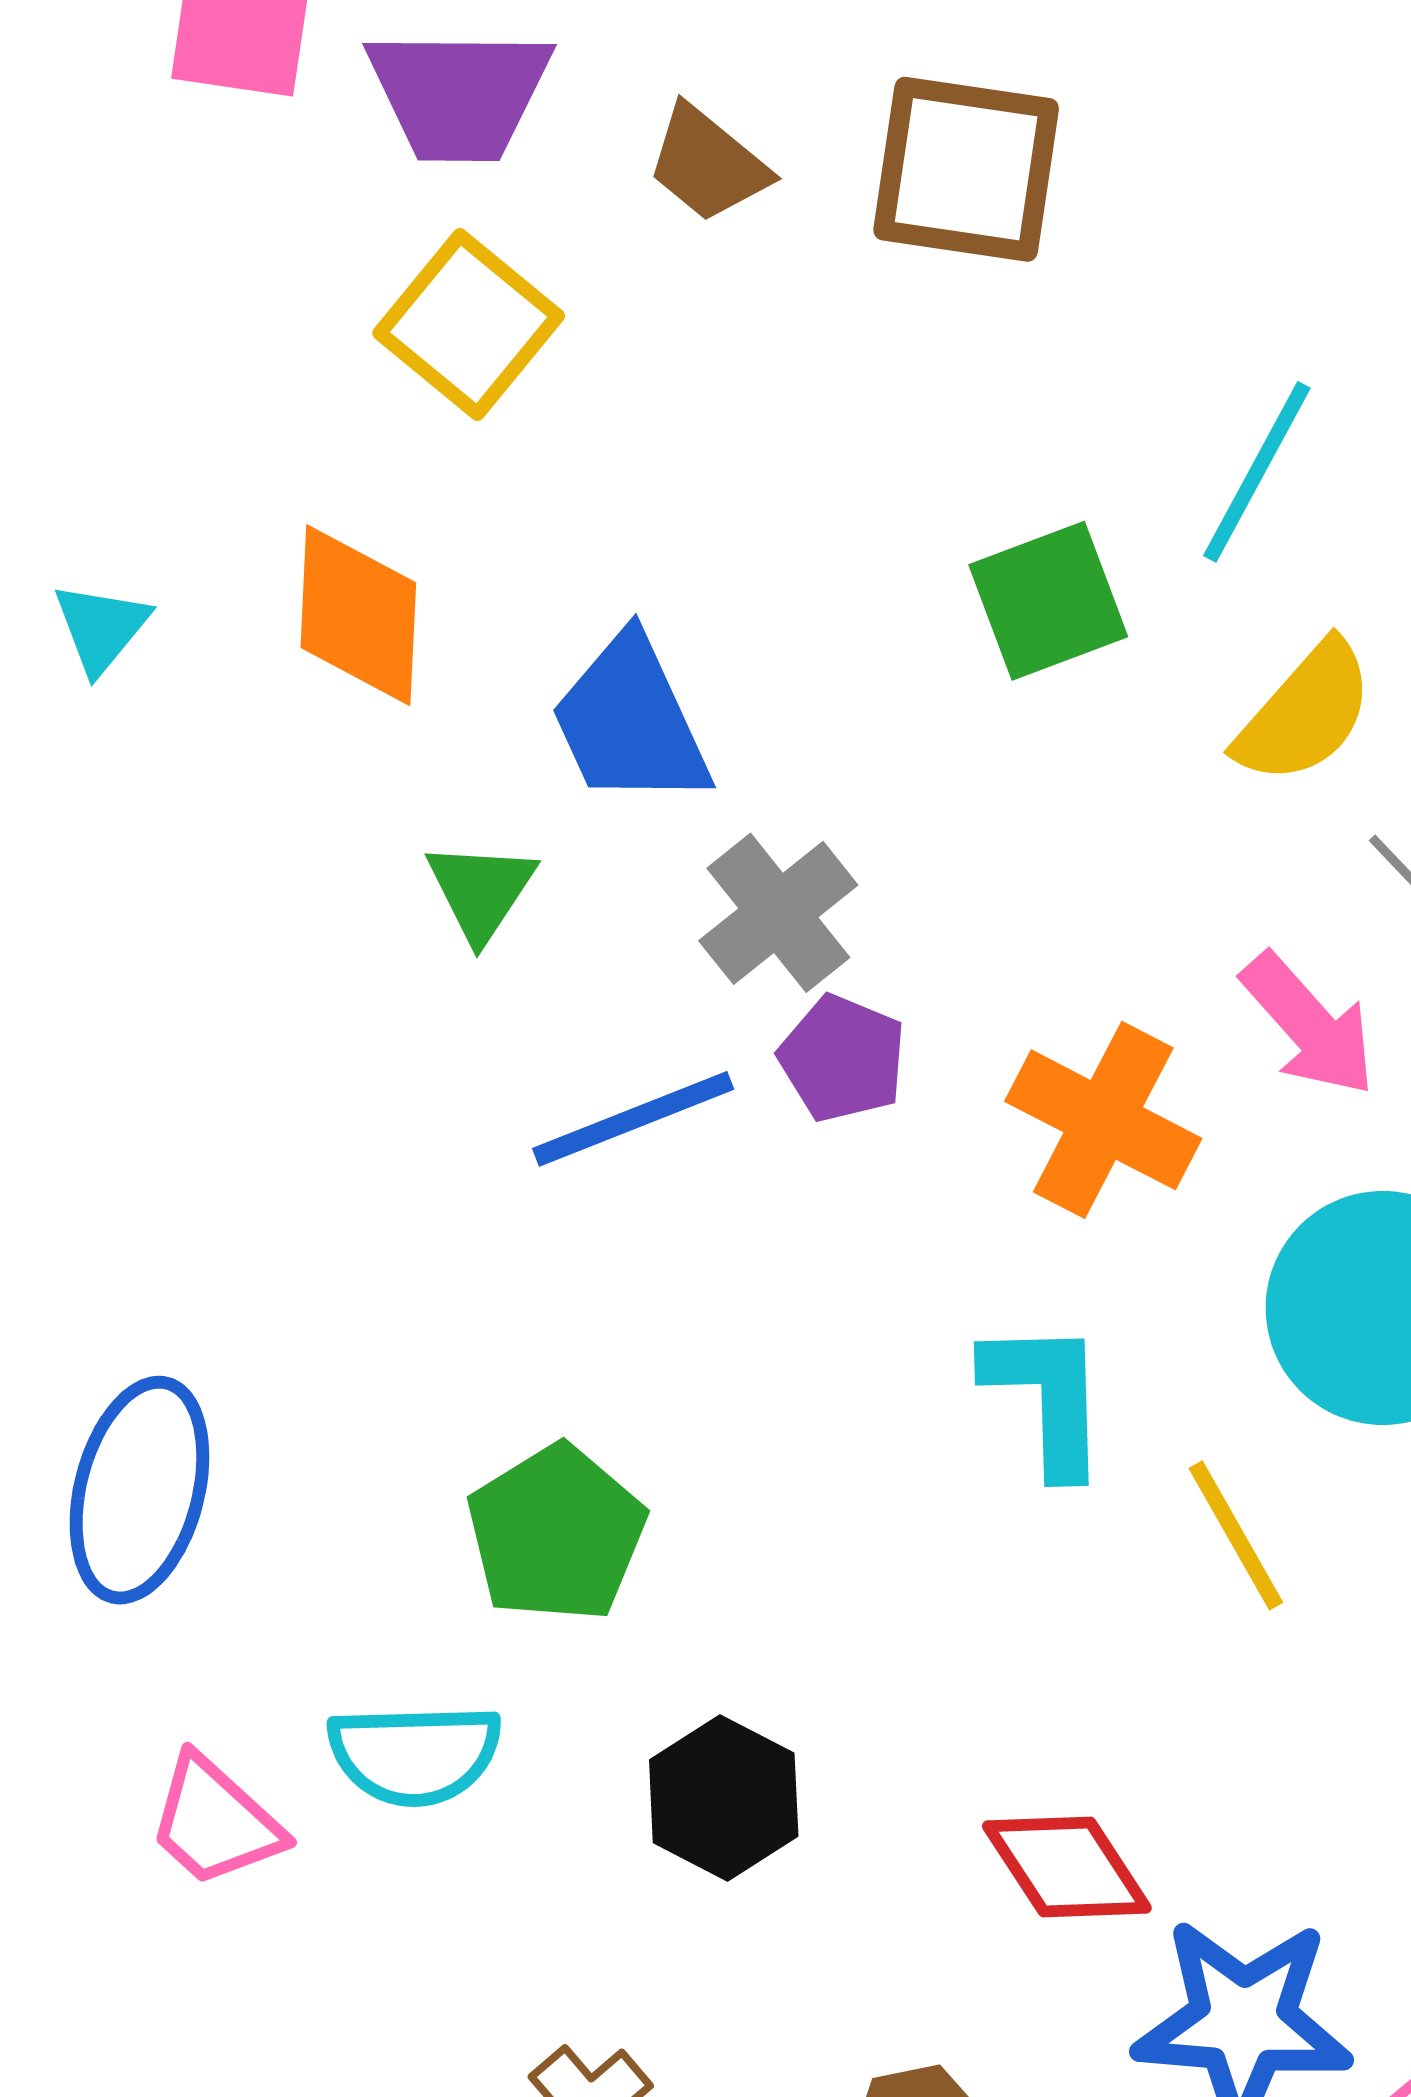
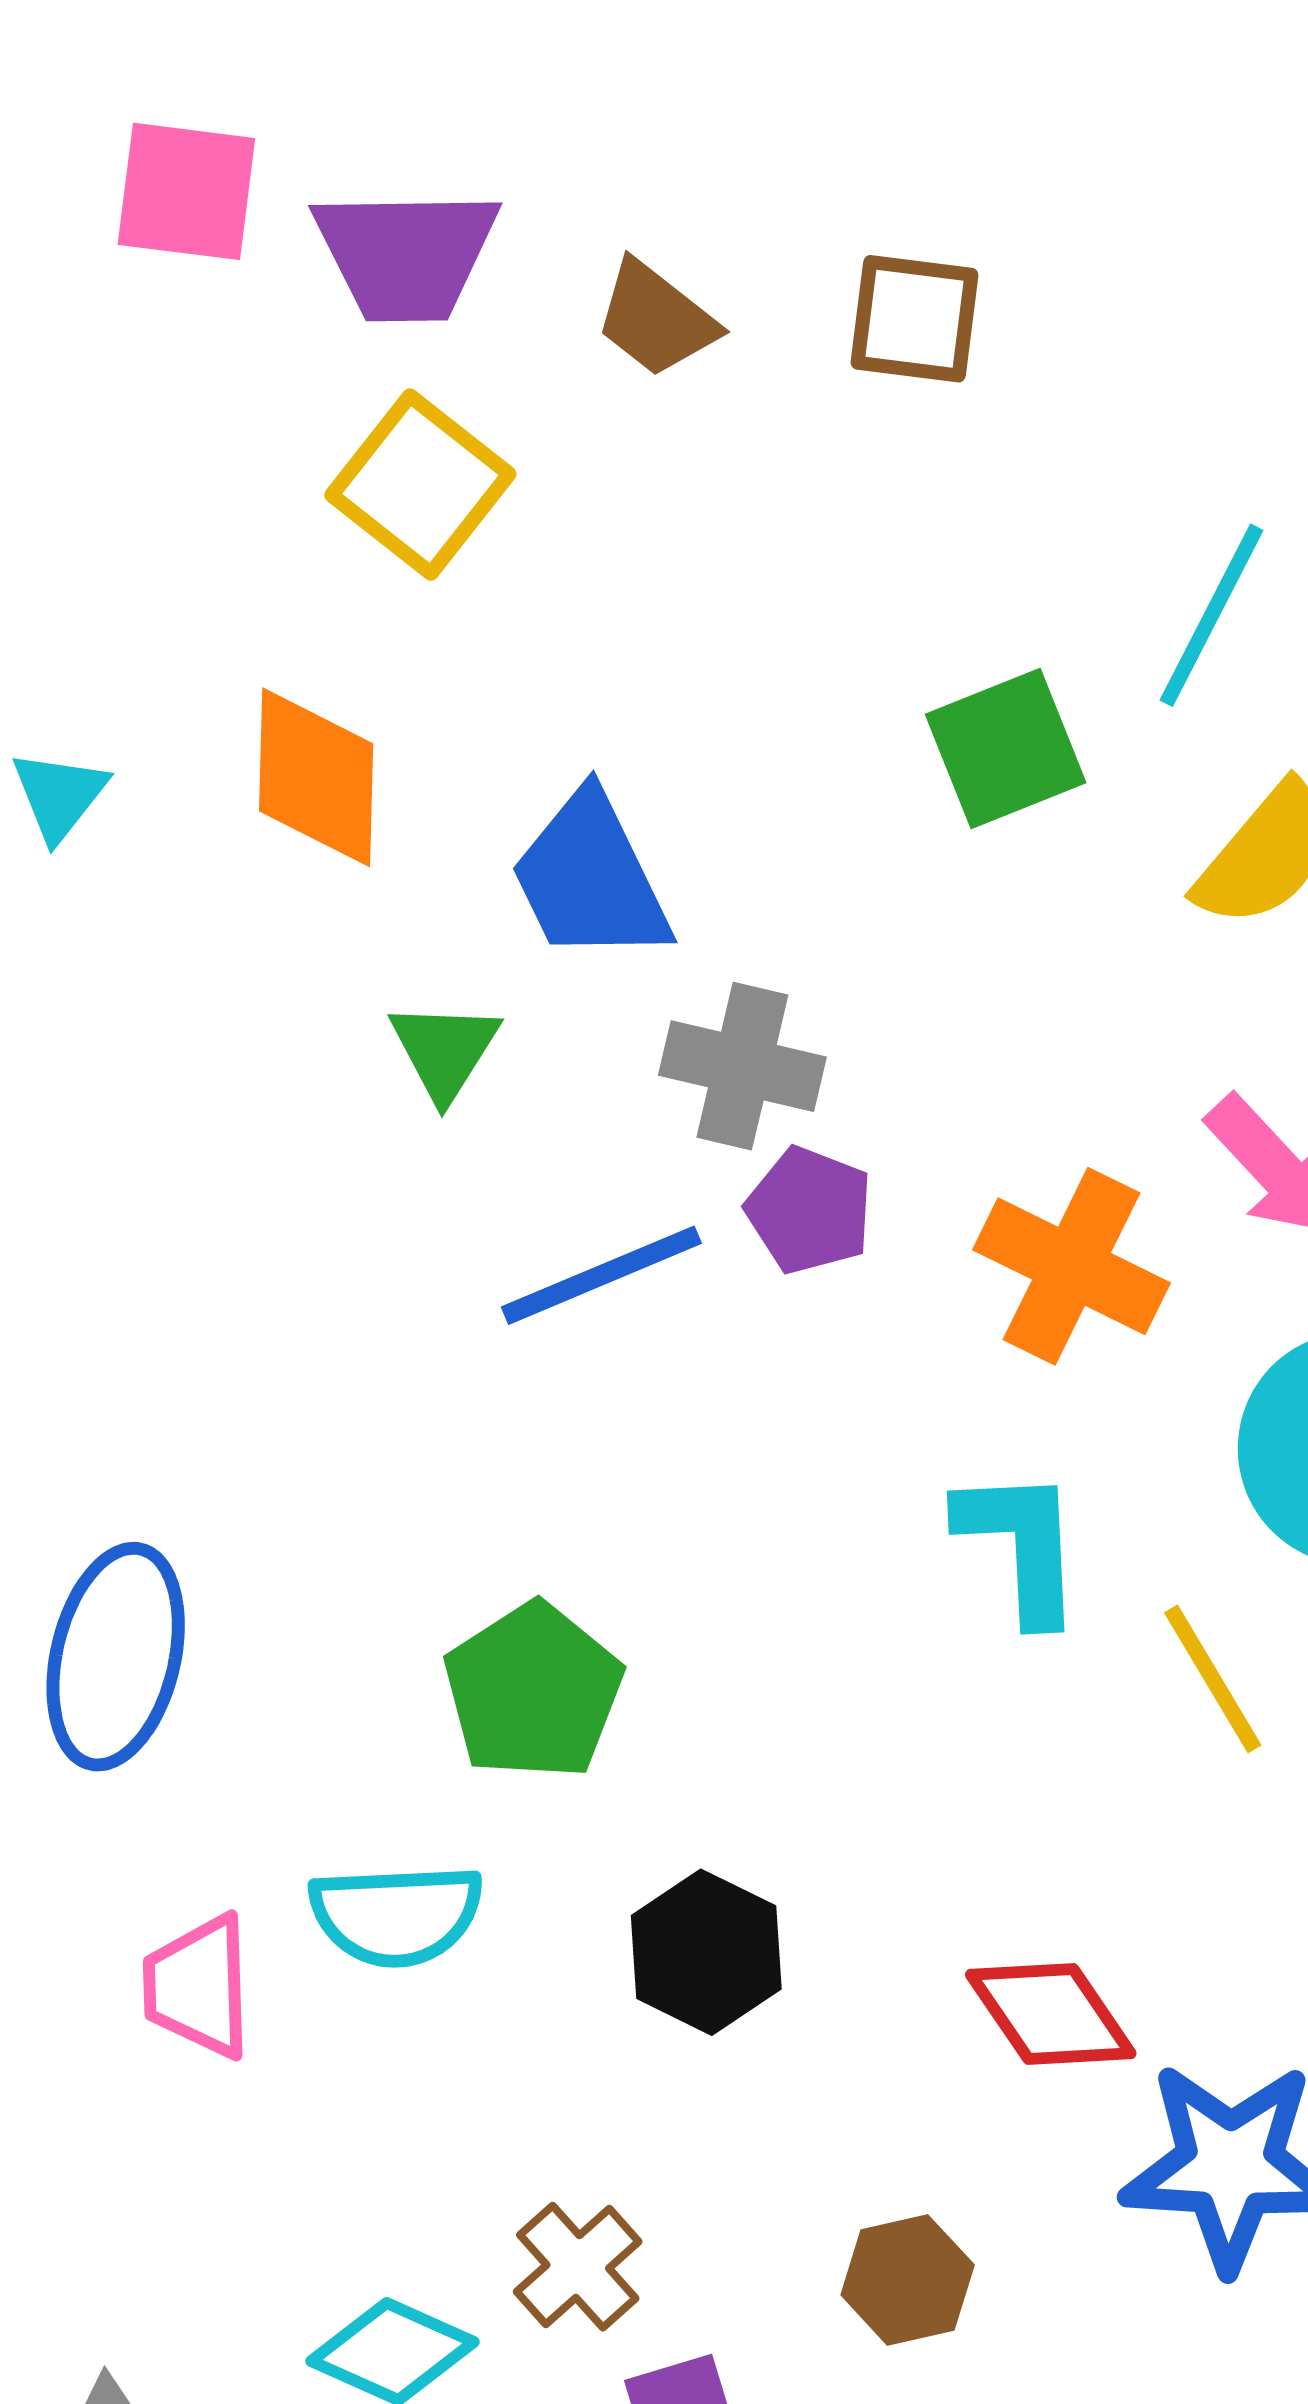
brown square: (966, 169) -> (914, 319), size x0.7
gray cross: (778, 913) -> (742, 1066), turned -37
pink trapezoid: (215, 1822) -> (198, 1986), turned 47

